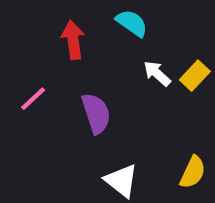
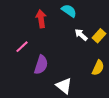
purple semicircle: (96, 113) -> (41, 65), moved, turned 36
yellow semicircle: (193, 172) -> (98, 68), moved

